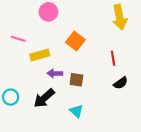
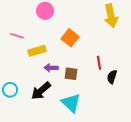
red line: (113, 58) -> (99, 63), moved
black semicircle: (121, 83) -> (112, 77), turned 144
cyan triangle: (76, 111) -> (71, 103), size x1.5

